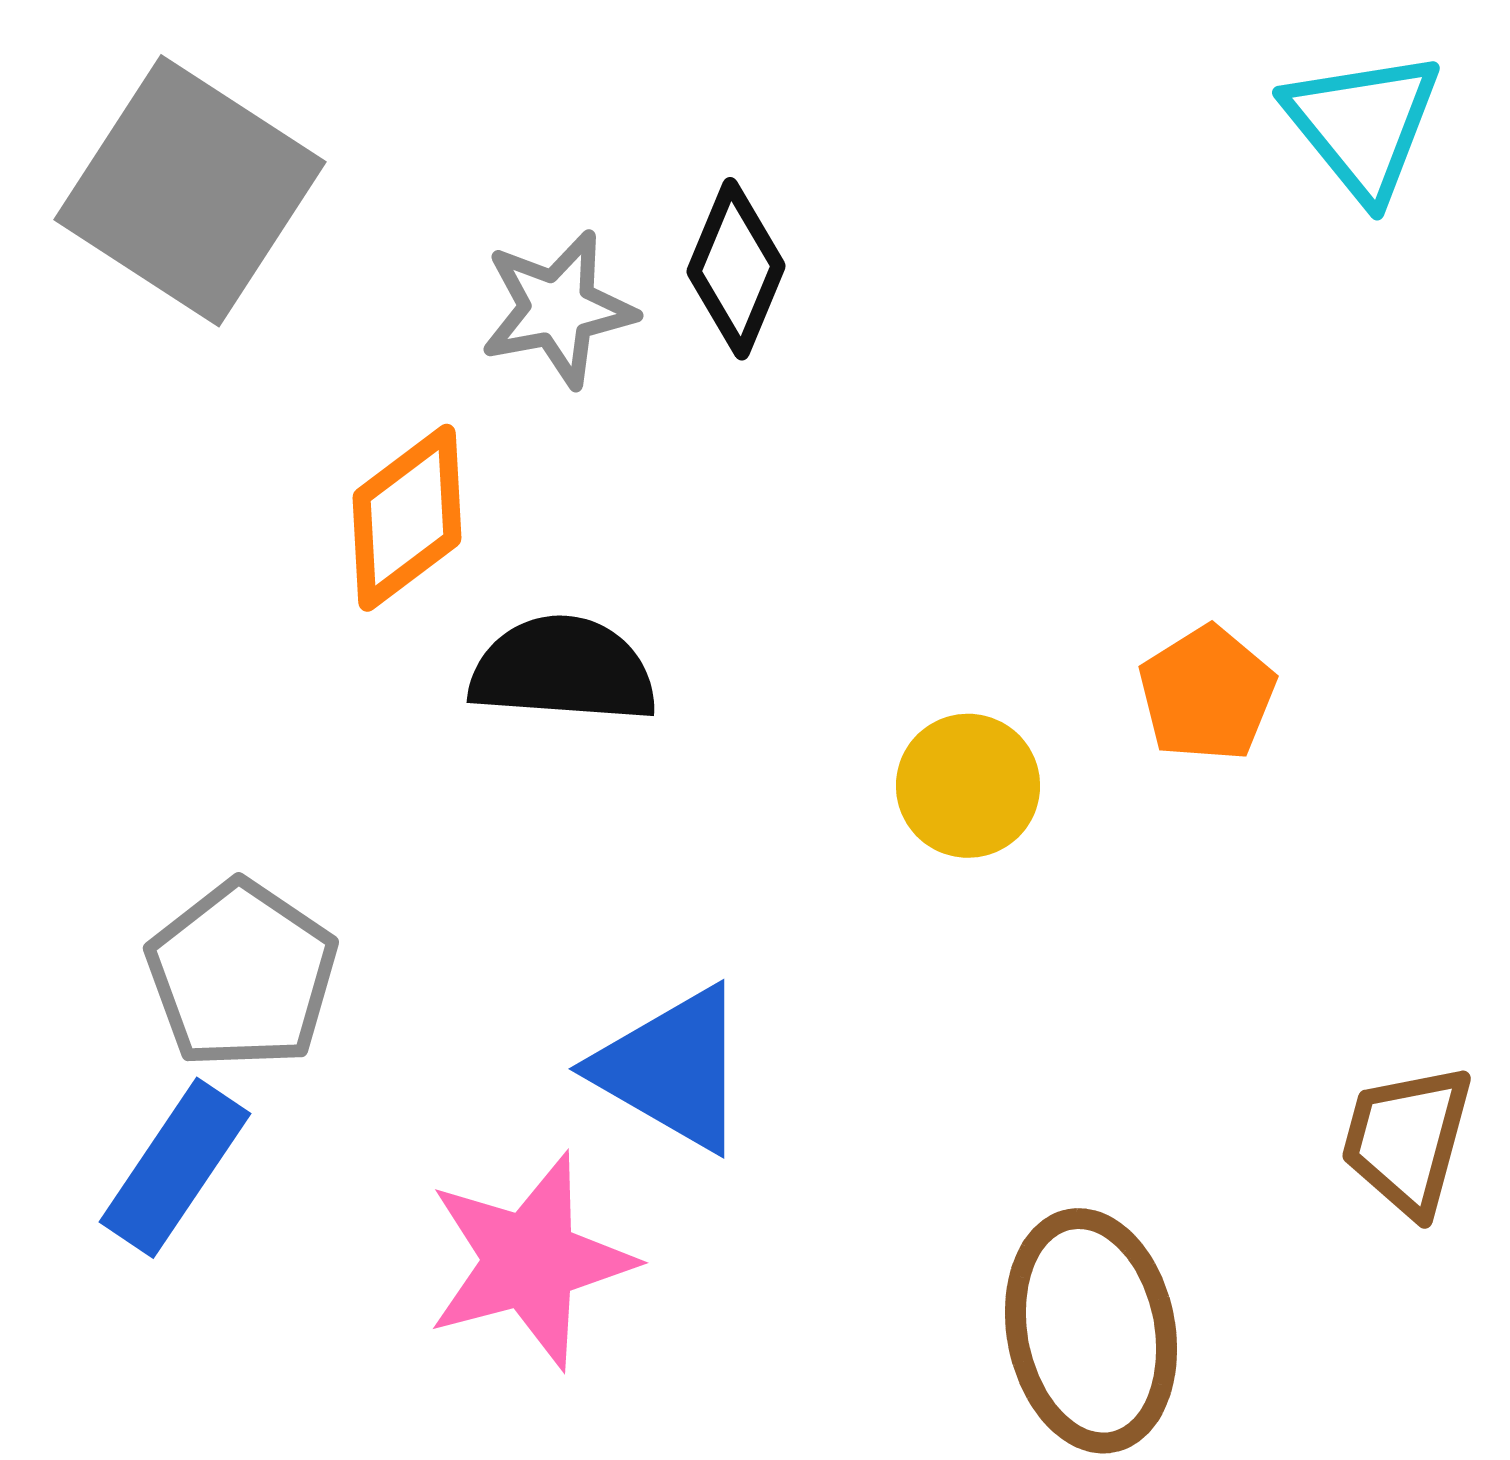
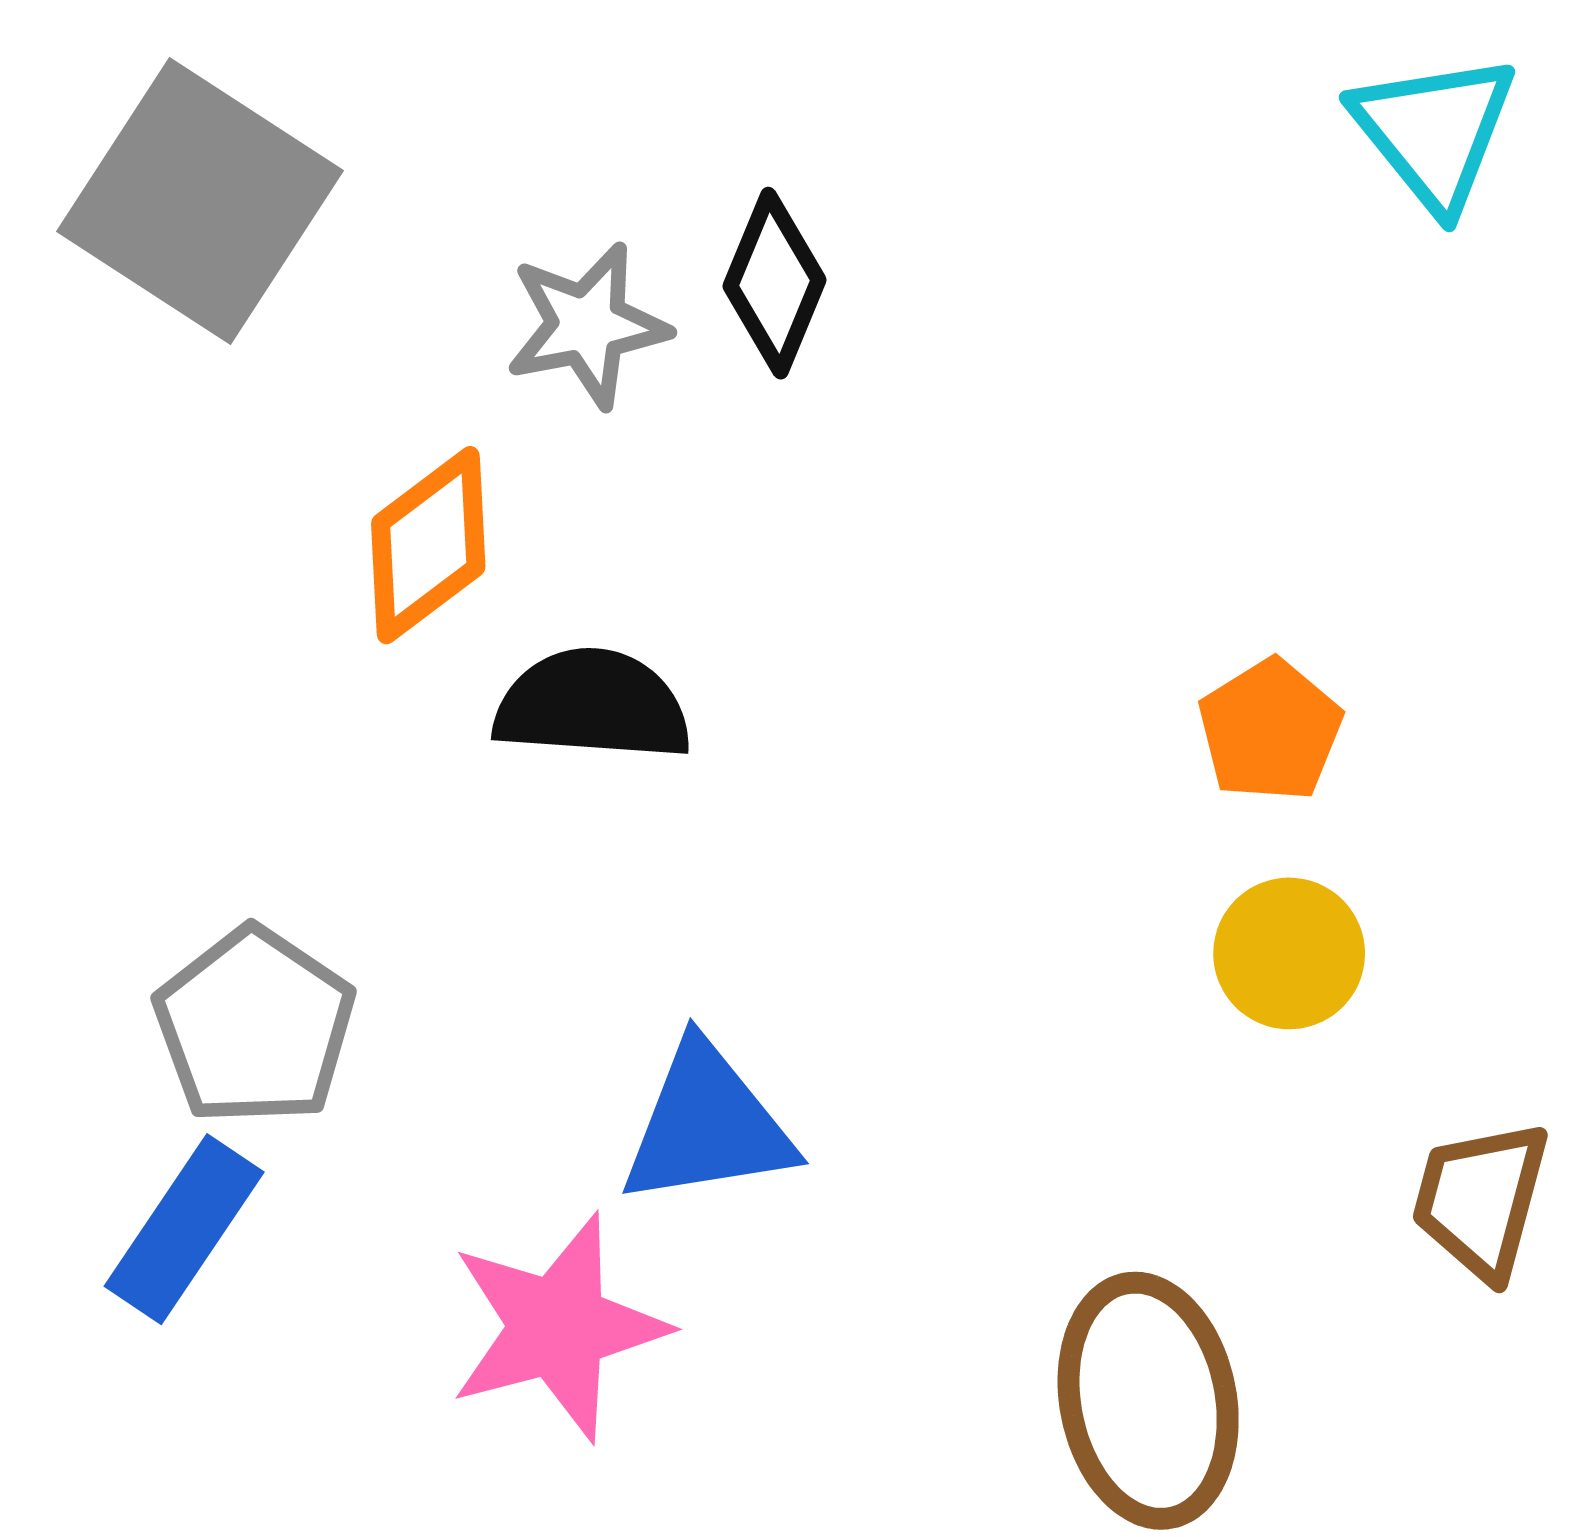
yellow circle: (968, 786) -> (1289, 953), moved
blue triangle: (672, 1069) -> (707, 1125), turned -39

